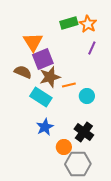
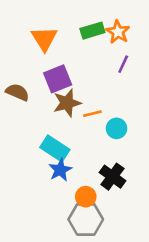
orange triangle: (33, 42) -> (44, 39), moved
brown semicircle: (23, 72) -> (17, 92), moved
cyan rectangle: (41, 97) -> (55, 148), moved
gray hexagon: (78, 164) -> (86, 219), moved

